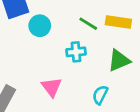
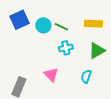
green line: (88, 24) -> (61, 27), moved
cyan circle: (40, 26) -> (43, 25), moved

